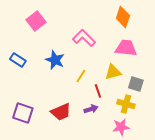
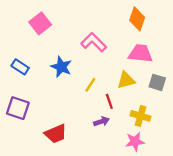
gray square: (136, 84) -> (157, 82), moved
red trapezoid: (61, 112) -> (56, 134), moved
purple square: (23, 113) -> (18, 108), moved

